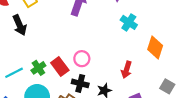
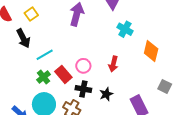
red arrow: (127, 70) -> (113, 64), moved
cyan line: (14, 73) -> (45, 55), moved

